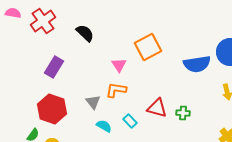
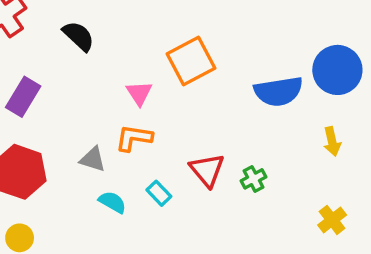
gray triangle: (93, 102) -> (93, 159), turned -35
red triangle: (157, 108) -> (207, 170), turned 35
green cross: (183, 113) -> (253, 179), turned -32

